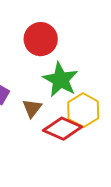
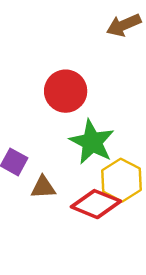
brown triangle: (32, 108) -> (43, 187), moved, turned 50

